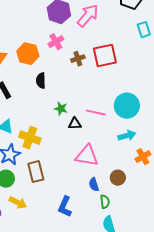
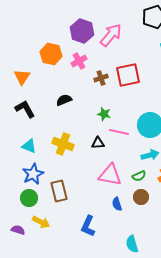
orange hexagon: (28, 54) -> (51, 54), moved
black semicircle: (41, 81) -> (64, 100), turned 70
green star: (61, 109) -> (104, 114), moved
yellow cross: (30, 138) -> (63, 144), moved
green semicircle: (105, 202) -> (139, 176), moved, turned 72

